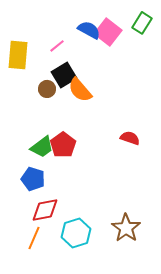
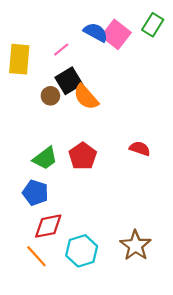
red pentagon: (63, 145) -> (83, 156), moved
orange line: (34, 238) -> (36, 256), turned -65

